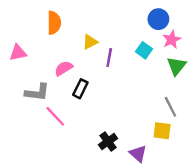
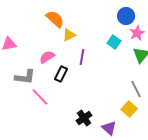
orange semicircle: (54, 23) -> (55, 19), moved, turned -48
purple line: (109, 58) -> (82, 57), moved
yellow square: (162, 131) -> (129, 109), turned 35

